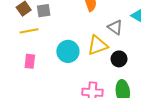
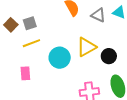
gray triangle: (115, 27) -> (98, 15), moved
yellow line: (29, 31) -> (31, 43), moved

